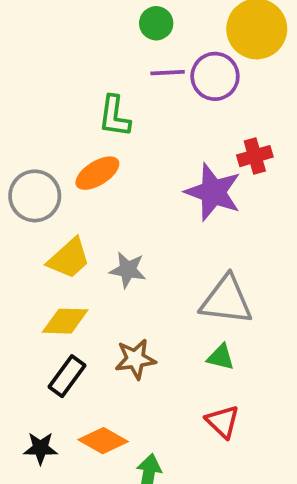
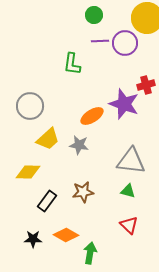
orange ellipse: (97, 173) -> (92, 116), moved
yellow diamond: (65, 321) -> (28, 172), moved

